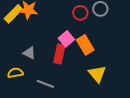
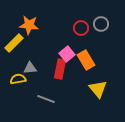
yellow rectangle: (13, 14) -> (14, 43), moved
gray triangle: (29, 53) -> (30, 68), turned -32
yellow semicircle: (15, 73) -> (18, 79), moved

